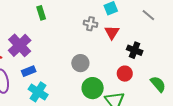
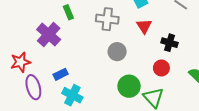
gray cross: (90, 24) -> (107, 19), moved, size x1.5
purple cross: (20, 45) -> (49, 34), moved
gray circle: (80, 63) -> (117, 52), moved

